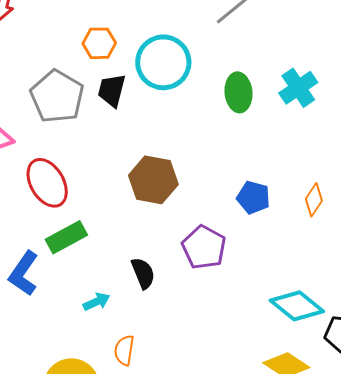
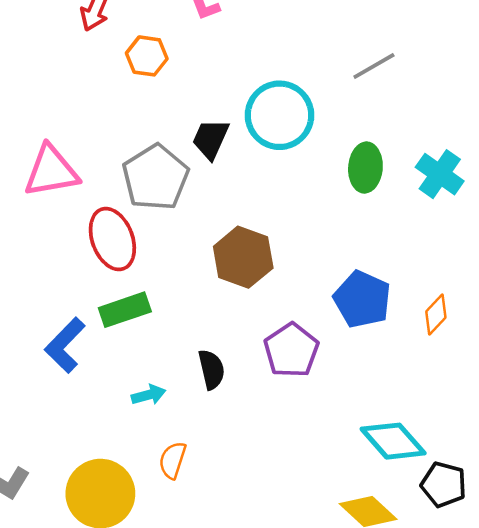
orange hexagon: (99, 43) -> (147, 56), moved
cyan cross: (298, 88) -> (440, 174), turned -30
gray pentagon: (57, 96) -> (155, 177), moved
blue pentagon: (253, 197) -> (362, 299), size x1.4

